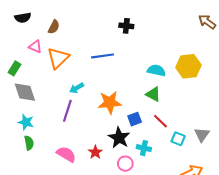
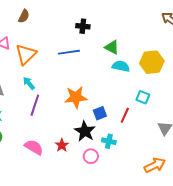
black cross: (126, 26) -> (83, 26), moved
brown semicircle: (54, 27) -> (24, 16), moved
cyan arrow: (77, 88) -> (29, 83), moved, turned 80
green triangle: (153, 94) -> (112, 47), moved
red line: (160, 121) -> (125, 115), turned 70
cyan square: (178, 139) -> (143, 97), moved

